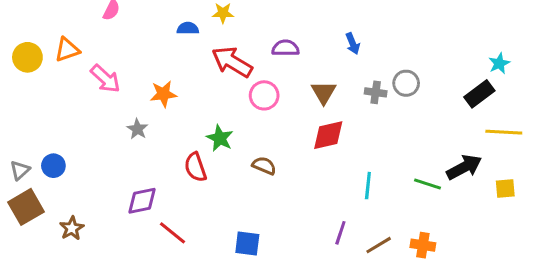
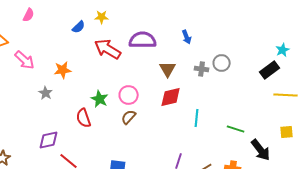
blue semicircle: (188, 28) -> (79, 27), turned 136
purple semicircle: (285, 48) -> (143, 40), size x1.5
pink circle: (264, 95) -> (129, 95), moved
brown semicircle: (264, 166) -> (129, 117), turned -70
black arrow: (464, 167) -> (261, 150), moved, turned 80
cyan line: (368, 186) -> (197, 118), moved

